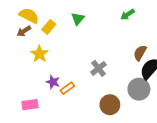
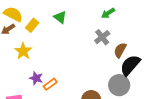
green triangle: (78, 19) -> (60, 17), turned -32
gray cross: (98, 68) -> (102, 37), moved

